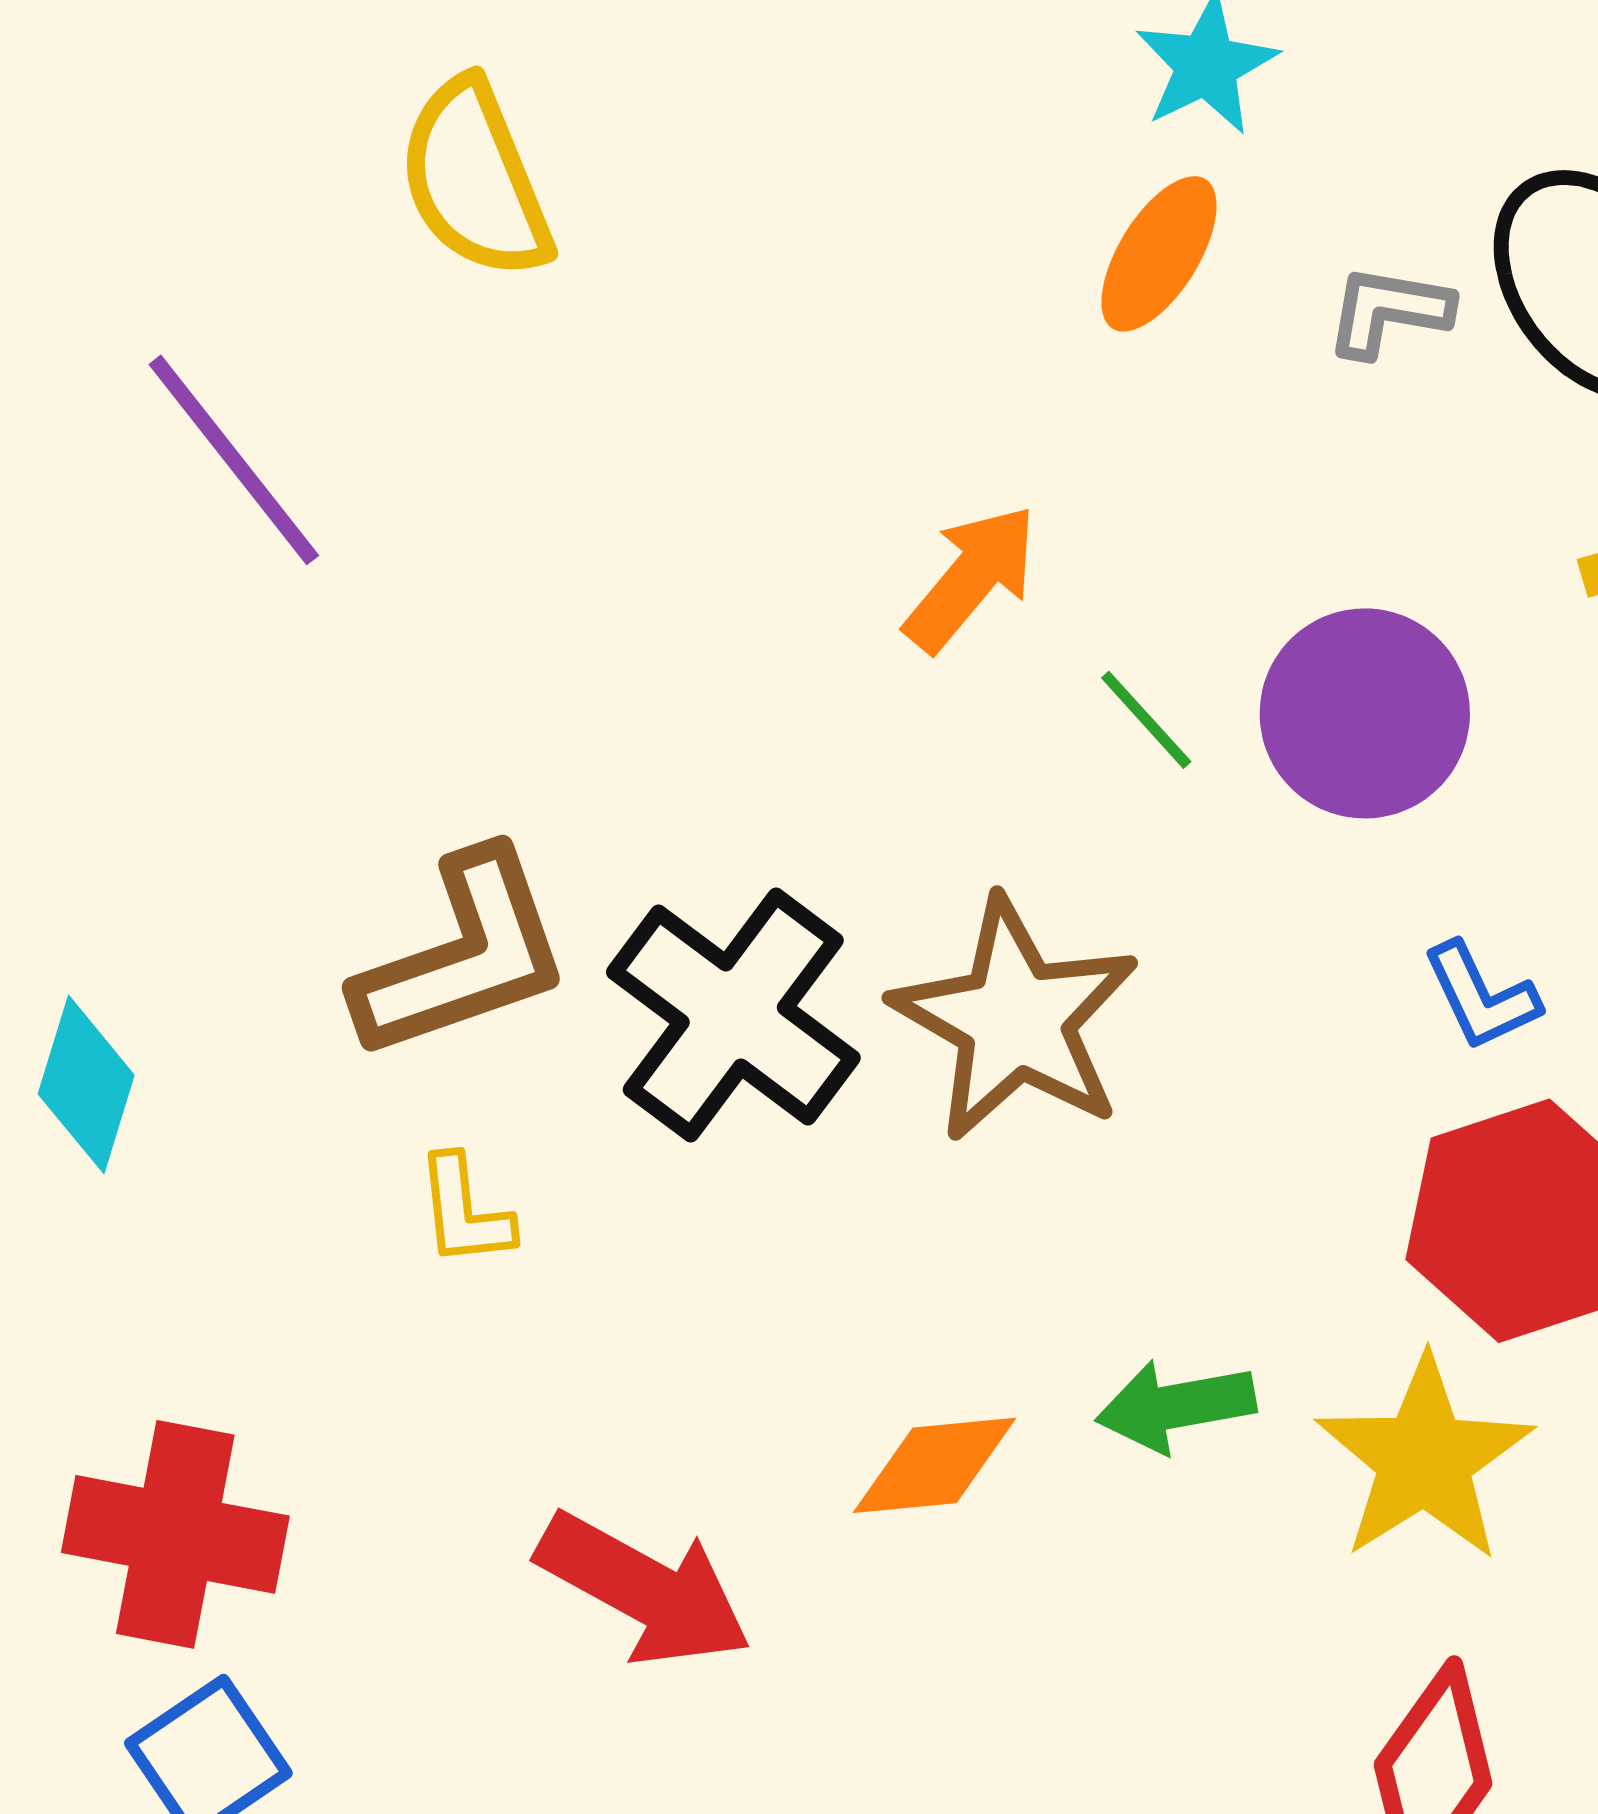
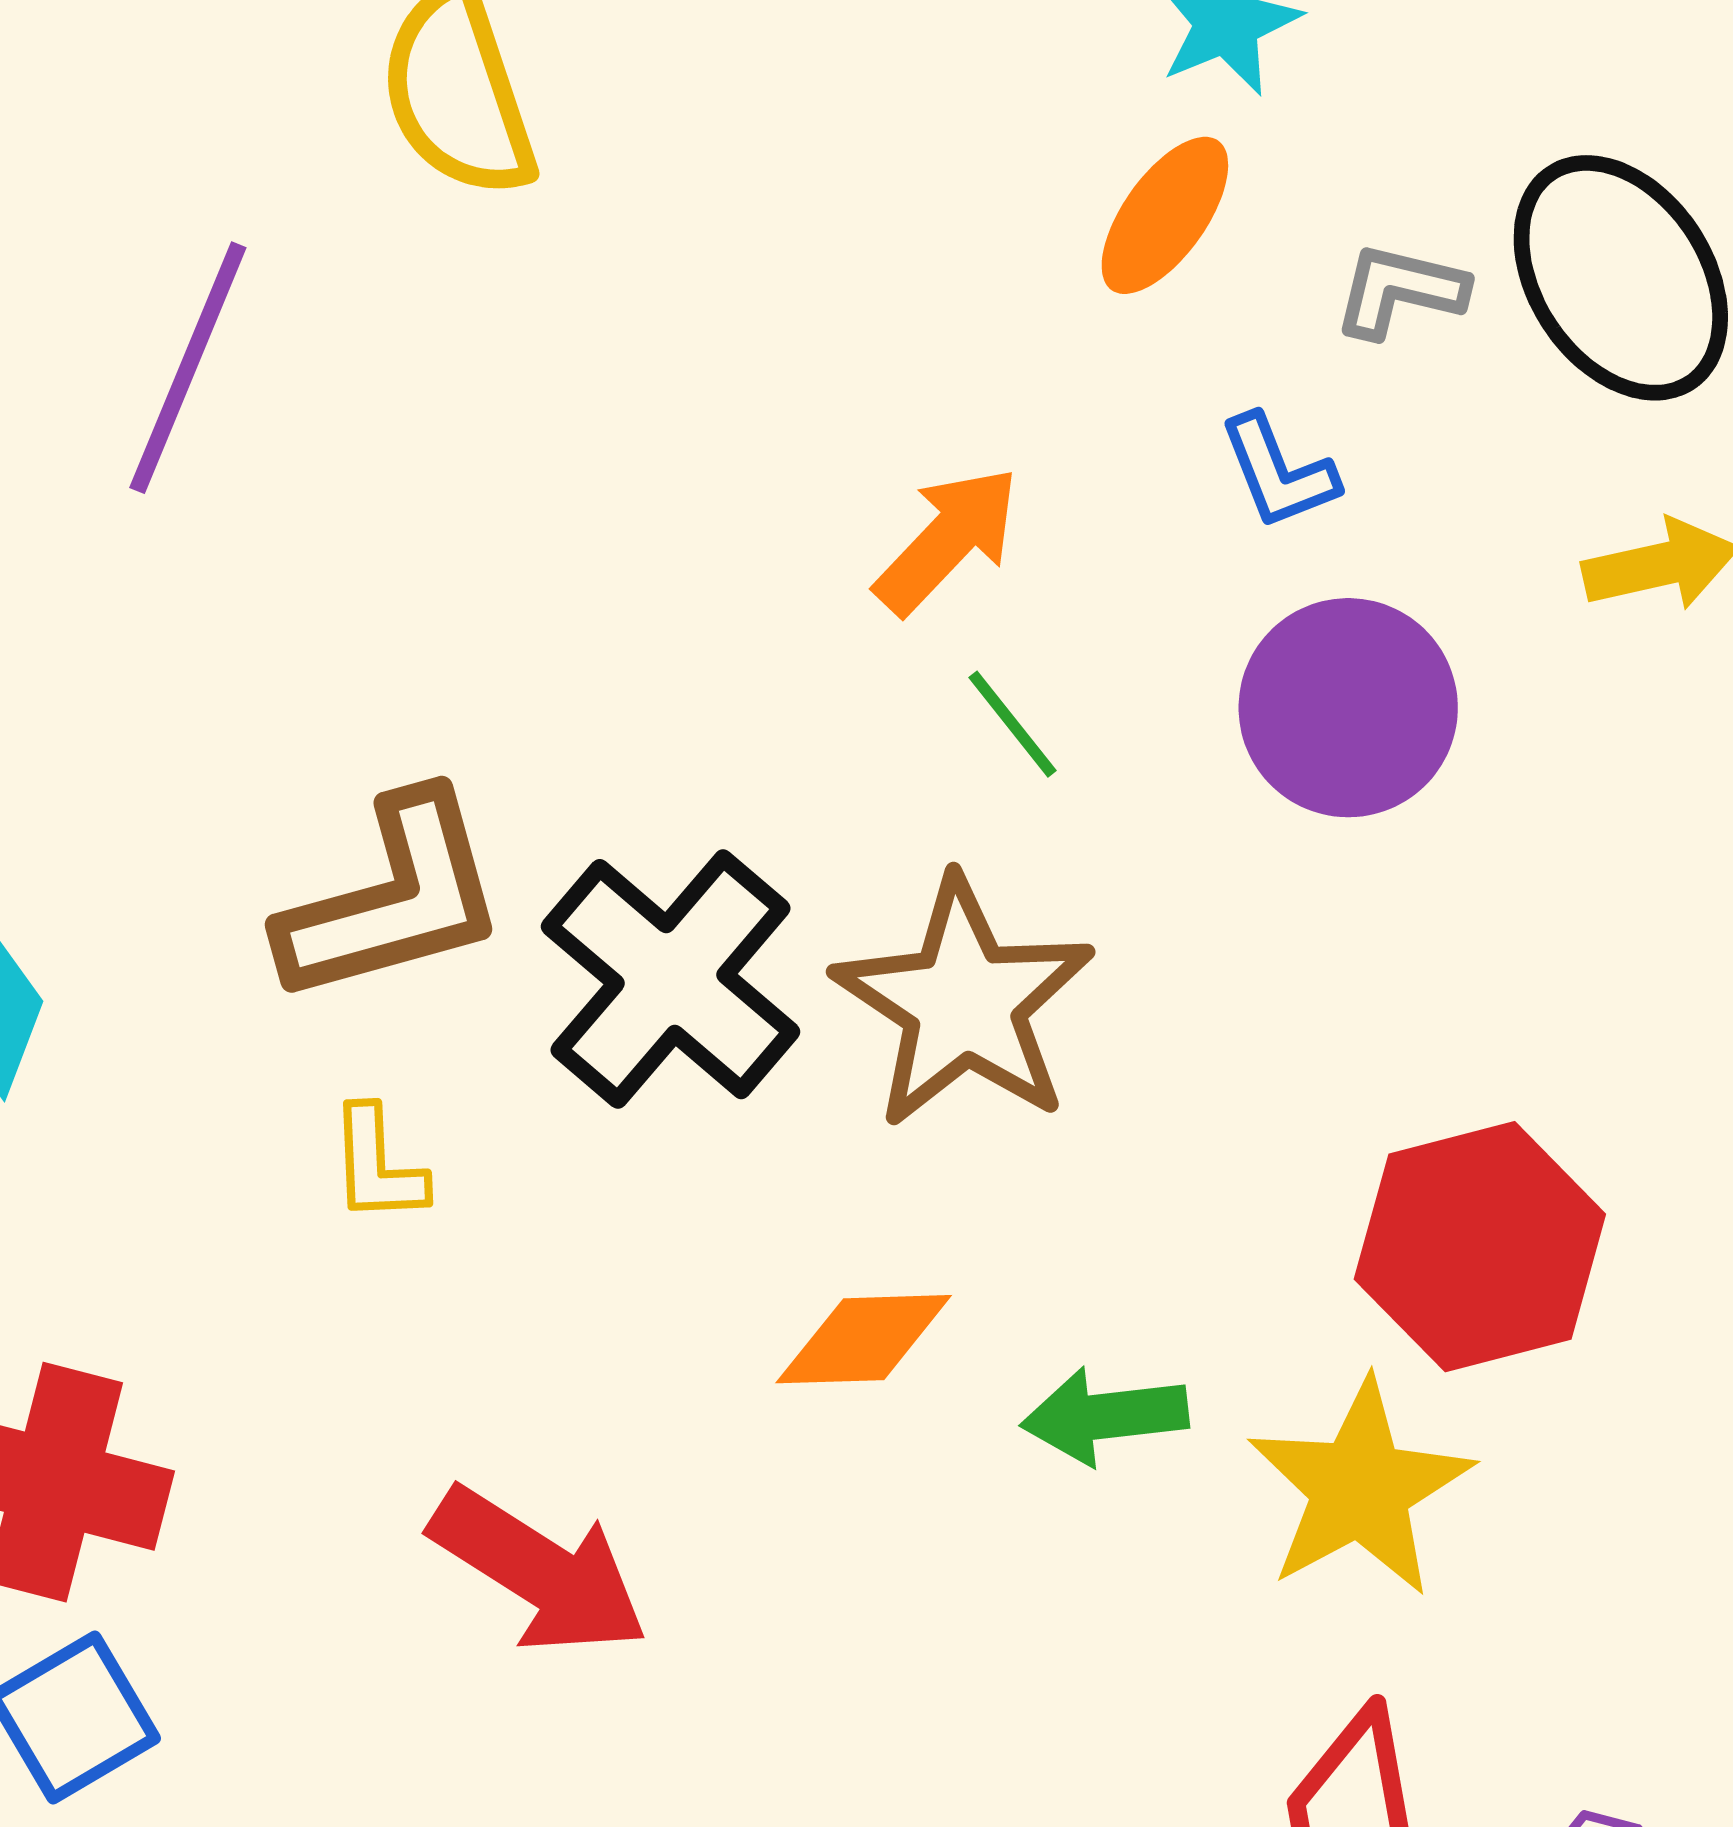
purple line: (234, 460) -> (188, 368), turned 57
green line: (1146, 720) -> (1012, 724), moved
blue L-shape: (1481, 996) -> (1278, 472), moved
orange diamond: (935, 1465) -> (864, 1339), moved

